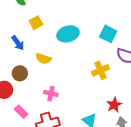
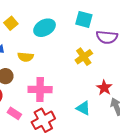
pink cross: (51, 94) -> (40, 90), size x1.6

